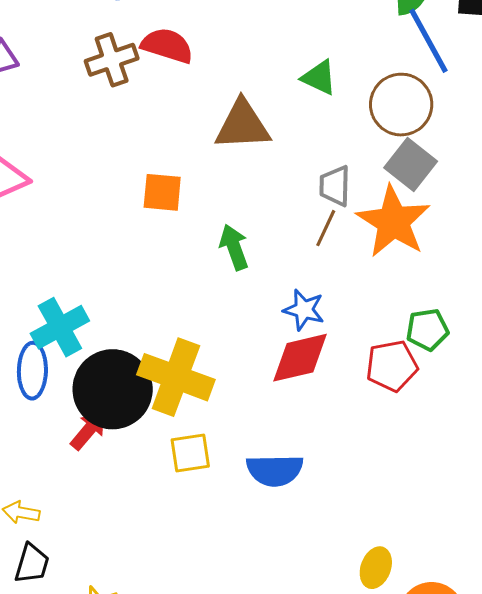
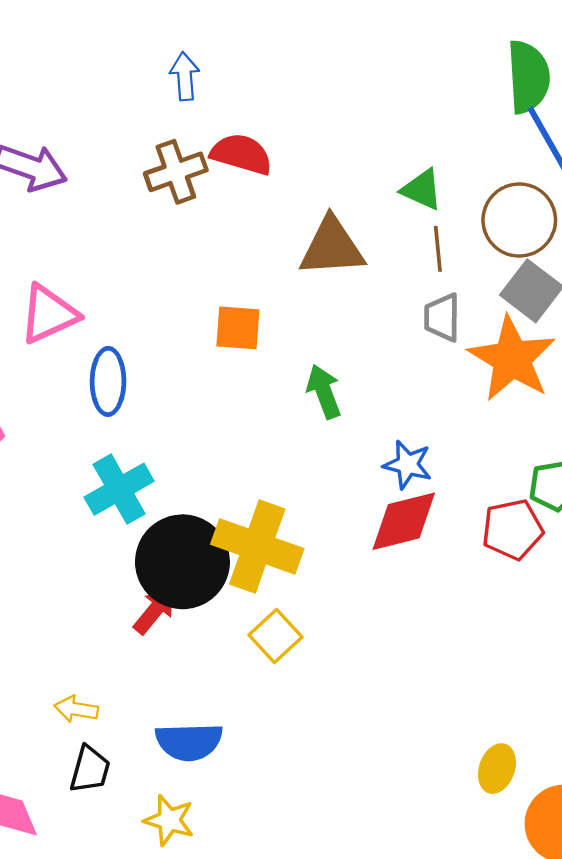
brown line: (326, 228) -> (438, 249), moved, turned -30
blue ellipse: (32, 371) -> (108, 381), moved
yellow square: (190, 453) -> (275, 636), turned -33
blue semicircle: (275, 470) -> (189, 742), moved

